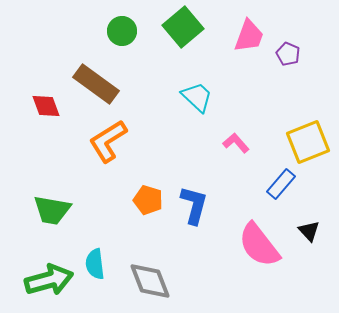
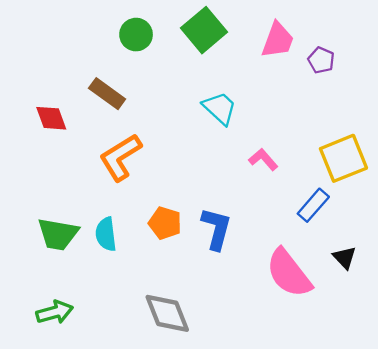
brown rectangle: (96, 84) -> (107, 94), size x0.7
cyan semicircle: (95, 264) -> (106, 234), moved
green arrow: (49, 280) -> (55, 312), size x0.7

